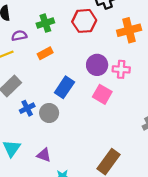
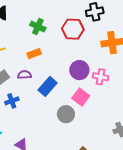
green cross: (45, 23) -> (38, 27), turned 35
purple semicircle: (19, 36) -> (24, 75), moved
gray circle: (49, 113) -> (66, 114), moved

